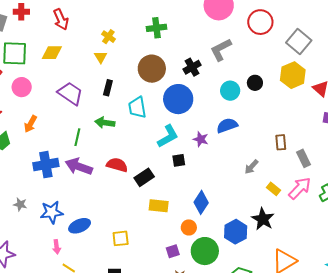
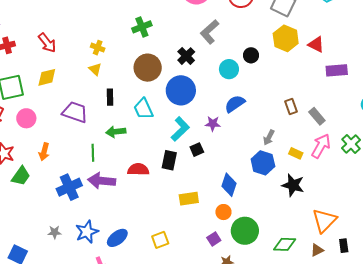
black rectangle: (144, 177) -> (169, 160), moved, turned -30
blue hexagon: (236, 232) -> (263, 163), moved

